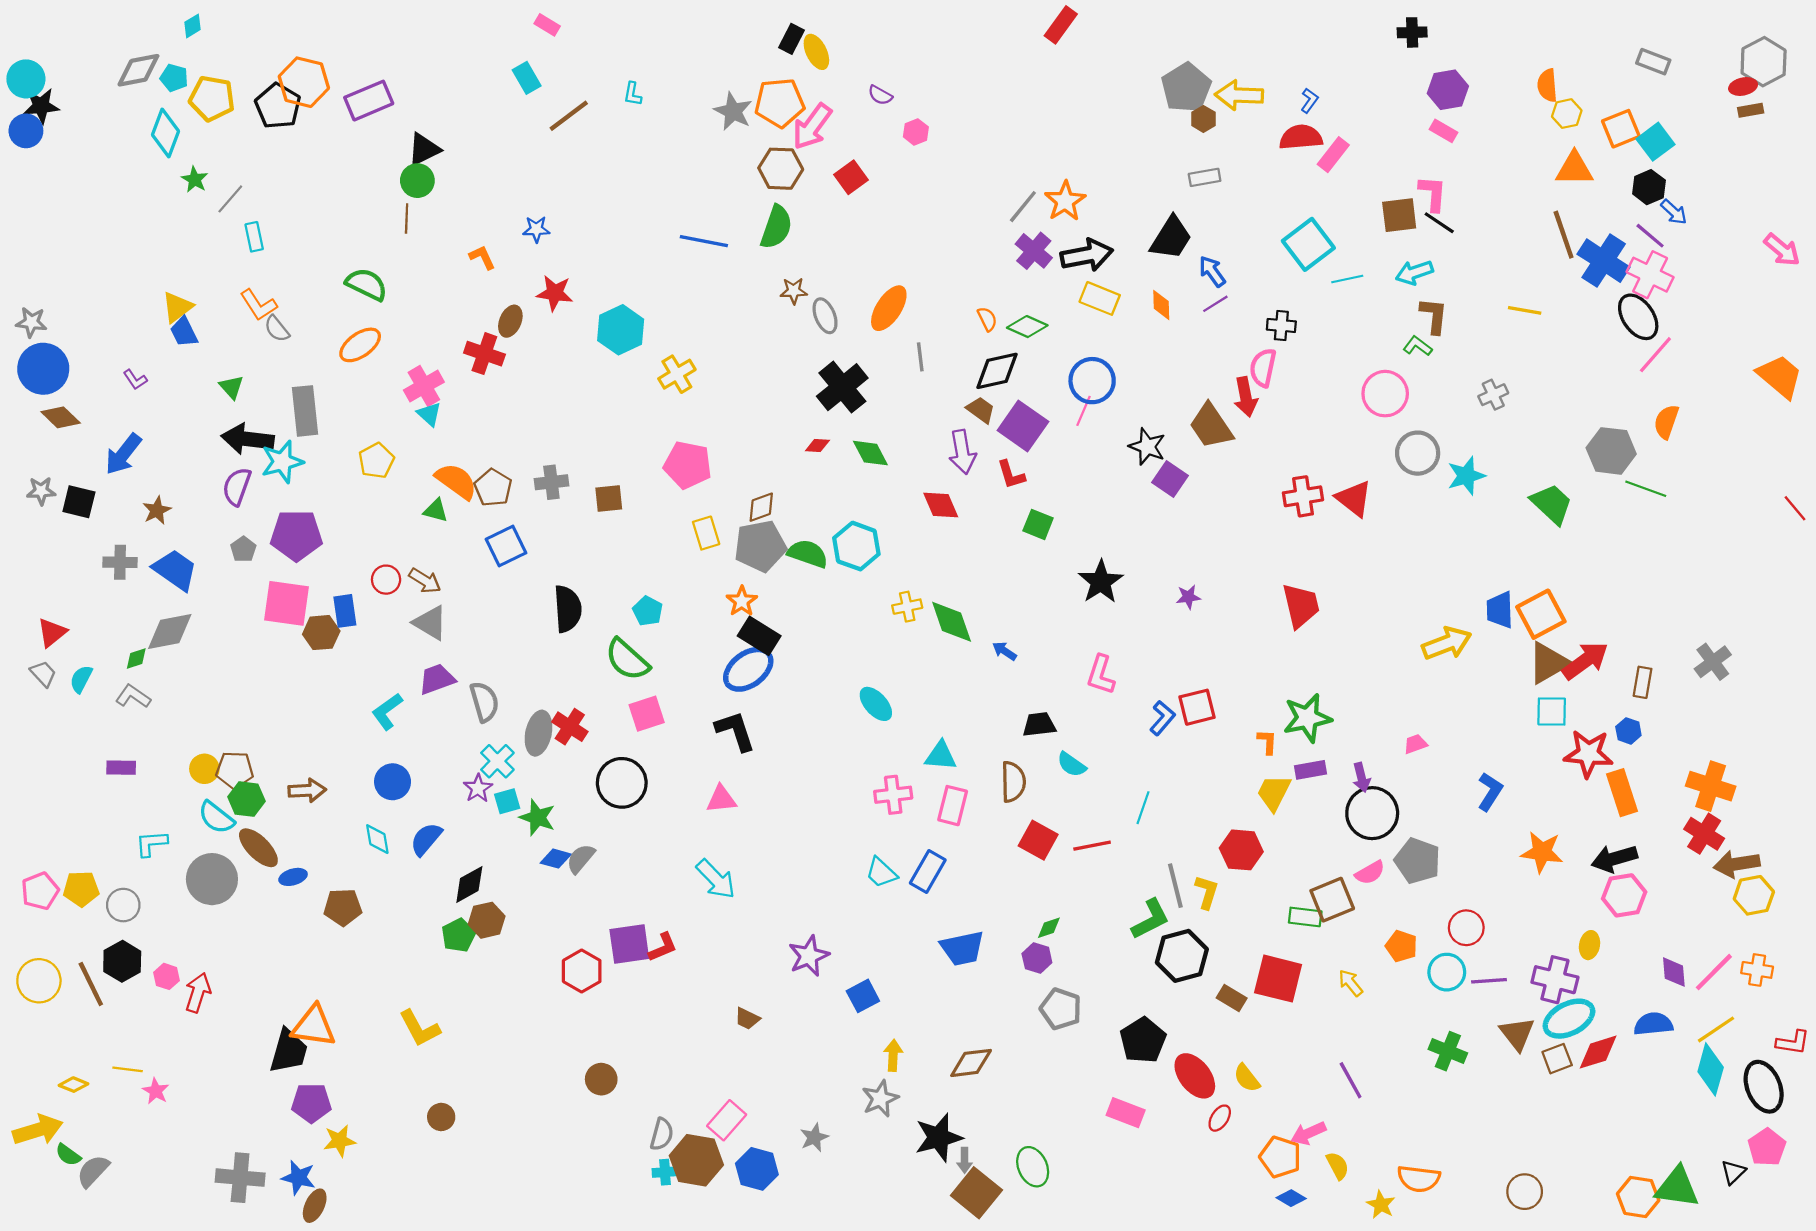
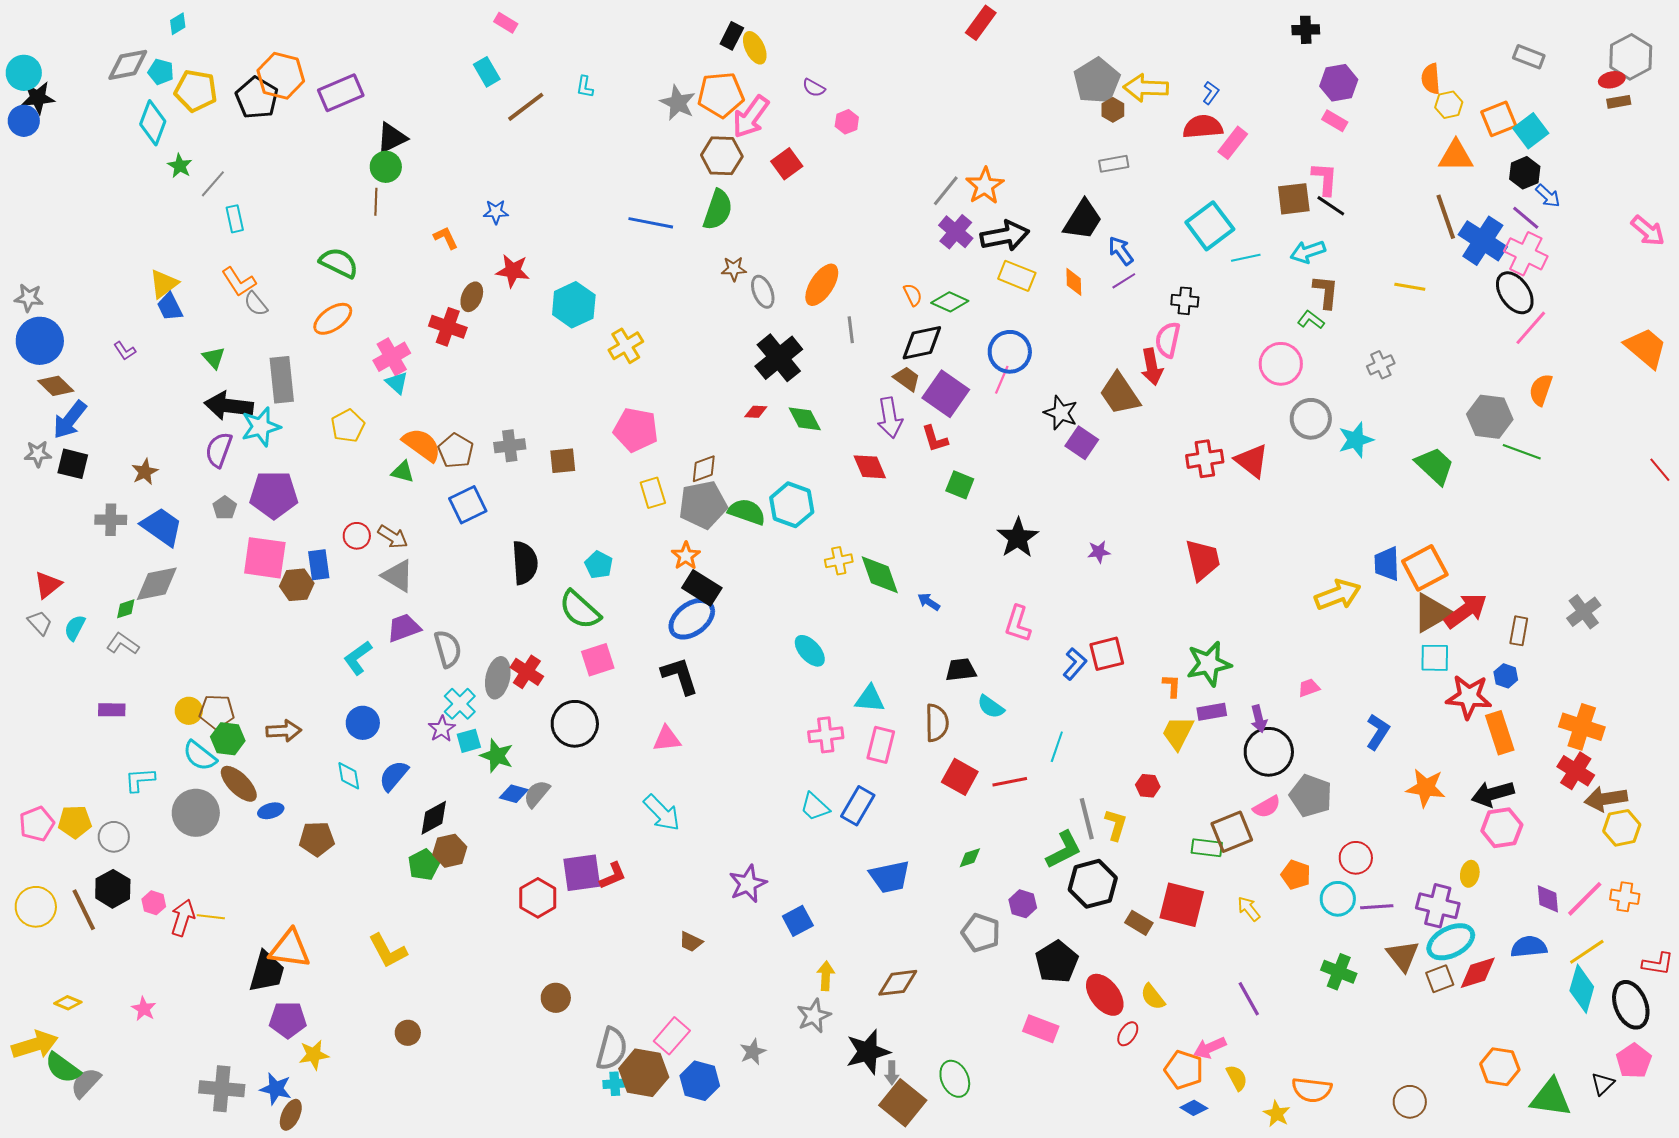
blue arrow: (123, 454) -> (70, 420), moved
red hexagon: (1241, 850) -> (1148, 786), size x0.6
purple hexagon: (1037, 958) -> (1023, 904), moved
yellow line: (128, 1069) -> (211, 917), moved
gray semicircle: (662, 1134) -> (612, 1049), size x1.4
green semicircle: (68, 1155) -> (63, 1068), size x1.5
orange hexagon: (1638, 1197) -> (1500, 1067), moved

